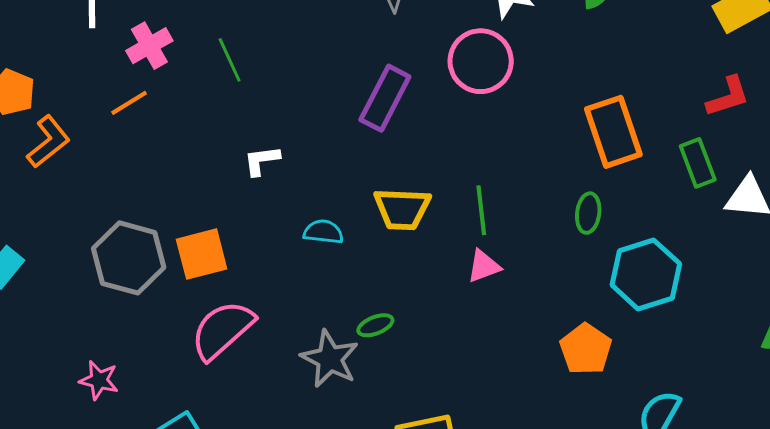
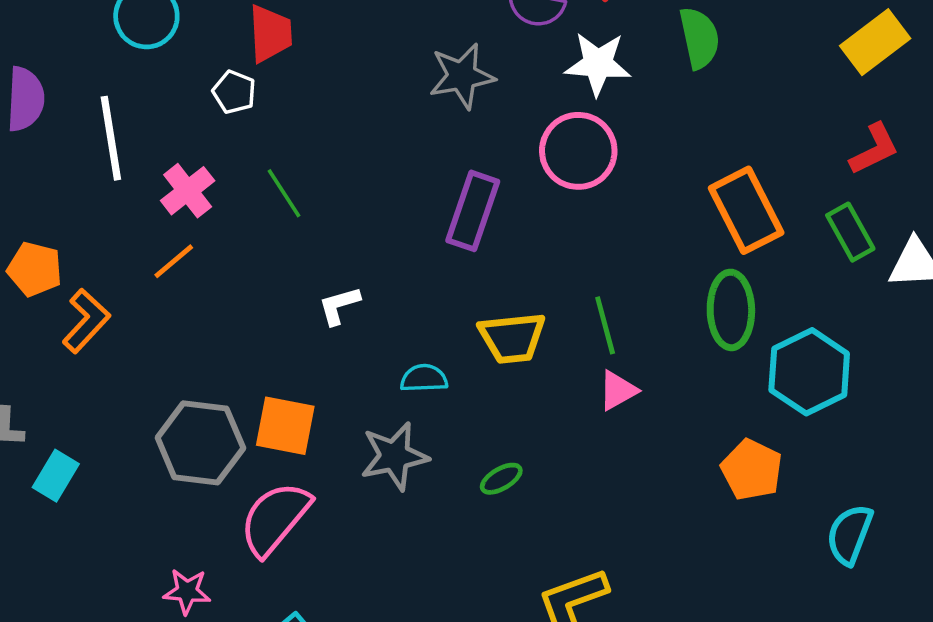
green ellipse: (588, 213) -> (731, 310), size x1.6
orange square: (202, 254) -> (285, 426), turned 34
pink semicircle: (222, 330) -> (275, 519), moved
gray star: (330, 359) -> (394, 456), moved, turned -30

